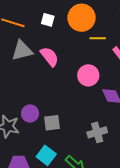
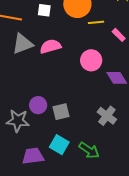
pink semicircle: (49, 57) -> (50, 46), turned -60
gray cross: (97, 132) -> (107, 116), turned -30

